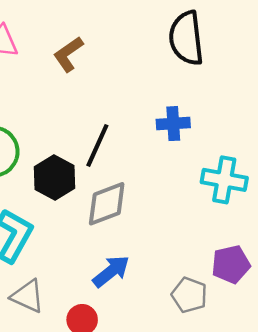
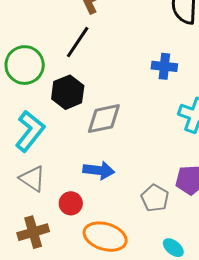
black line: (97, 145) -> (78, 42), moved
blue arrow: (111, 271) -> (99, 170), turned 36

